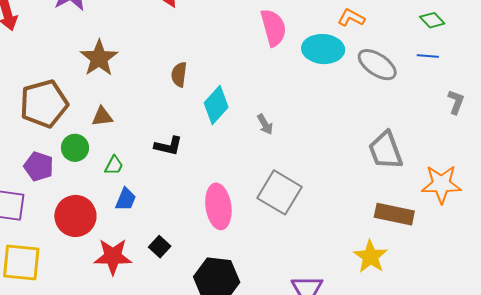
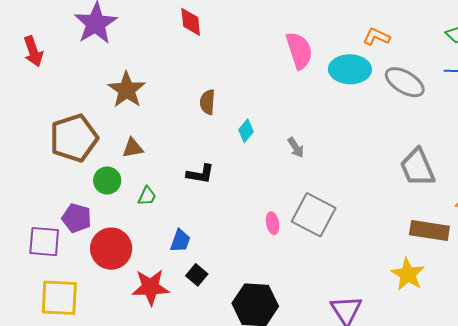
cyan diamond: (216, 105) -> (246, 131), size x0.6
purple pentagon: (39, 166) -> (77, 218), moved
blue trapezoid: (126, 199) -> (180, 241), moved
pink ellipse: (218, 206) -> (273, 223), moved, size x0.5

